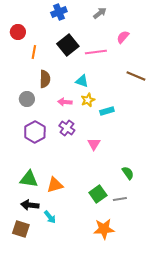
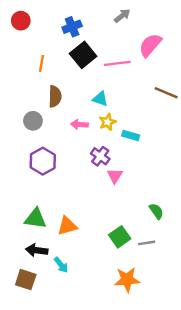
blue cross: (59, 12) -> (72, 27), moved
red circle: (18, 32) -> (21, 21), moved
pink semicircle: (123, 37) -> (150, 45), size x1.5
cyan rectangle: (107, 111) -> (131, 135), turned 32
purple cross: (67, 128) -> (100, 156), moved

